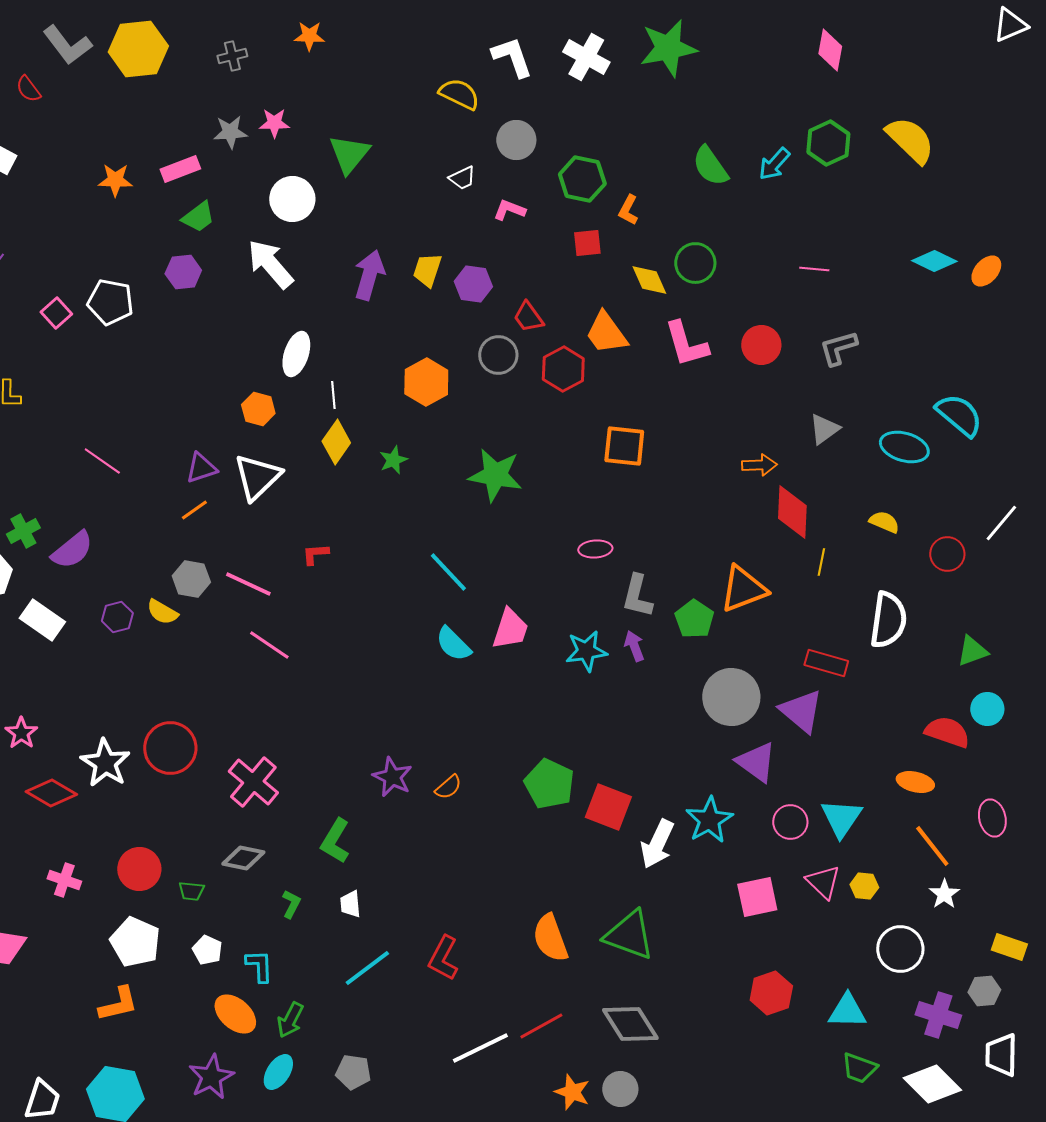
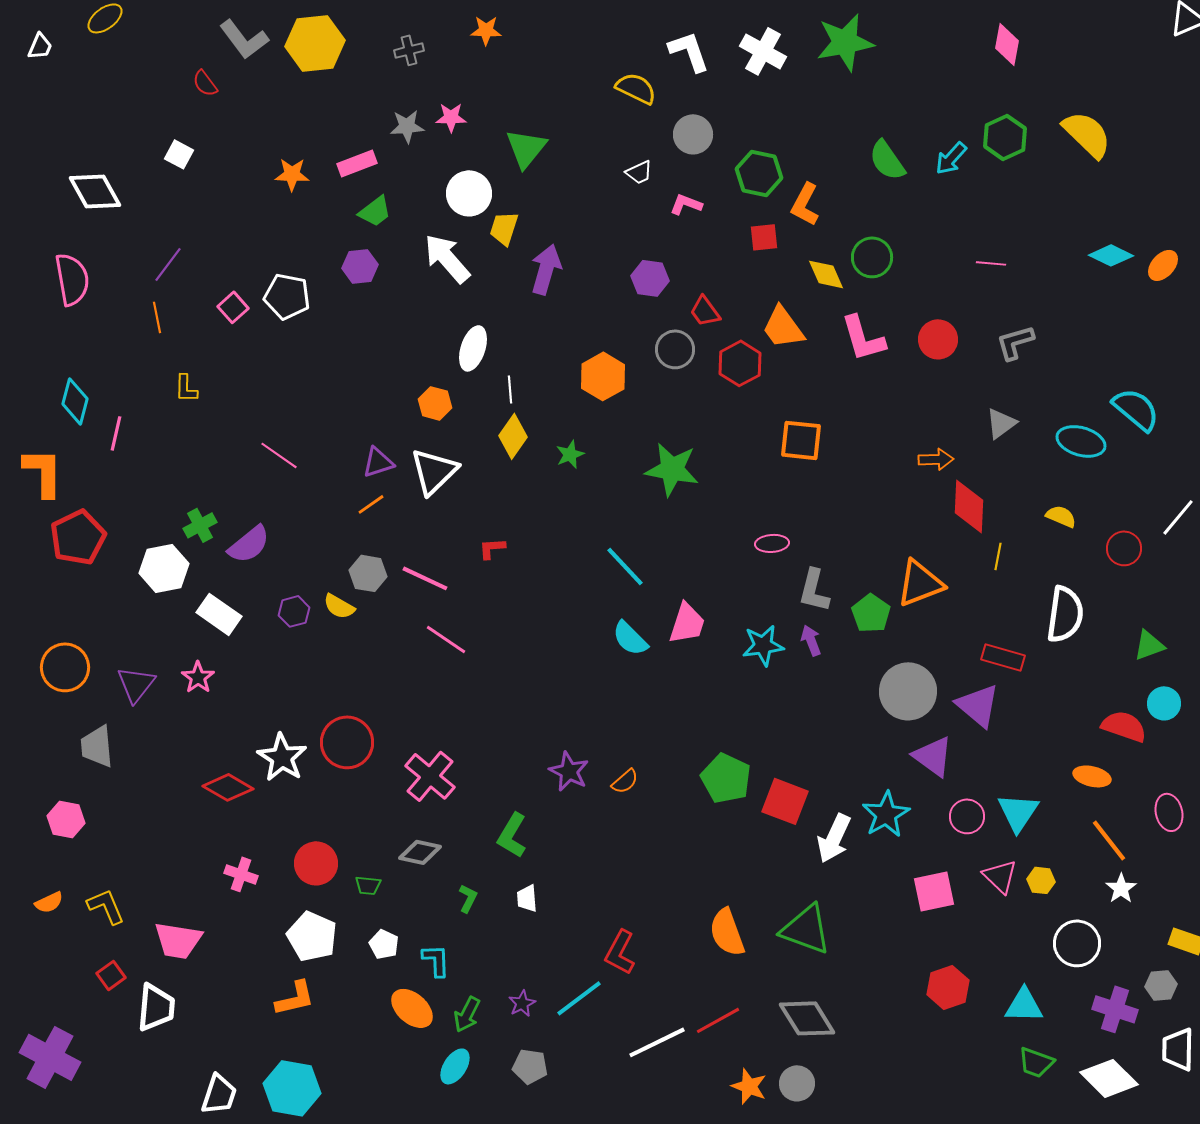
orange L-shape: (628, 210) -> (805, 204), size x1.4
yellow trapezoid: (427, 270) -> (504, 228), moved
pink star: (21, 733) -> (198, 677), moved
cyan line: (367, 968) -> (579, 998), moved
purple star: (211, 1077) -> (522, 1003), moved, size x0.6

